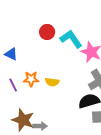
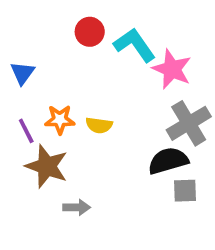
blue triangle: (11, 54) -> (22, 73), turned 40
brown star: (23, 120) -> (47, 166), moved

